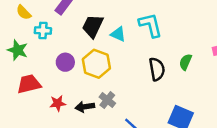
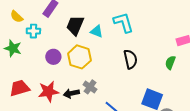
green semicircle: (185, 62) -> (170, 63), moved
red trapezoid: (29, 84) -> (20, 88), moved
red star: (58, 103) -> (48, 91), size x1.5

